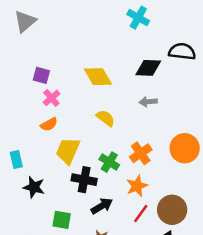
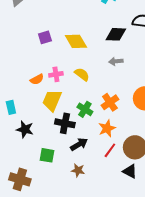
purple square: (41, 75) -> (45, 37), moved, turned -32
pink cross: (51, 98) -> (56, 74), moved, turned 32

